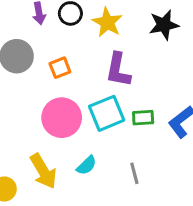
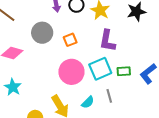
gray line: (134, 173) -> (109, 96), moved

